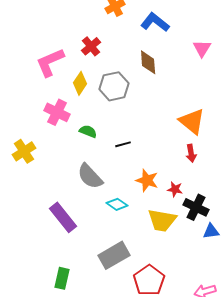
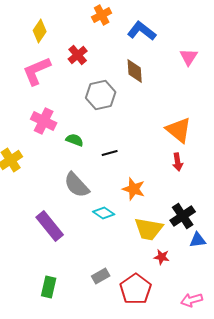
yellow diamond: (80, 83) -> (40, 31), moved
red star: (175, 189) -> (162, 257), moved
black cross: (196, 207) -> (183, 216), turned 30
gray rectangle: (114, 255) -> (101, 276), moved, size x0.6

